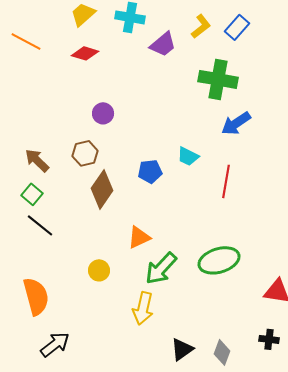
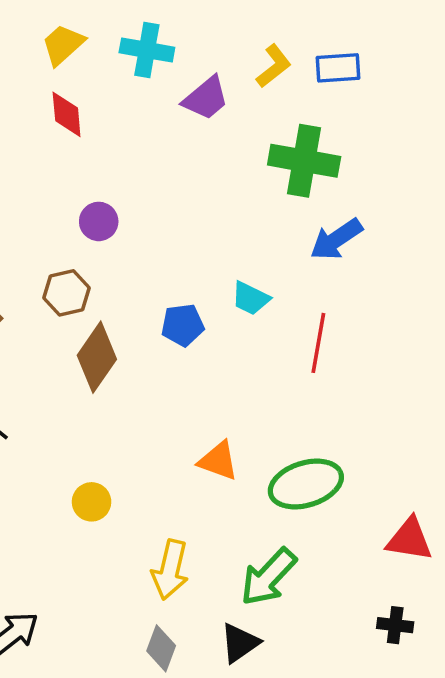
blue rectangle: (237, 27) -> (338, 68), turned 45
red diamond: (85, 53) -> (67, 114), turned 68
orange triangle: (139, 237) -> (218, 461), moved, turned 45
green arrow: (161, 268) -> (268, 577), moved
gray diamond: (222, 352) -> (161, 648), moved

